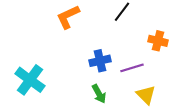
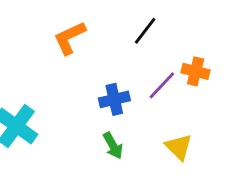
purple line: (132, 68) -> (162, 85), moved, turned -30

